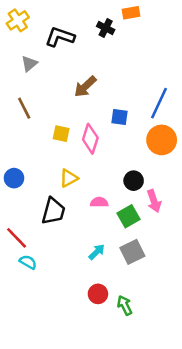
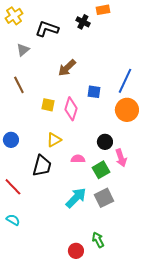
cyan arrow: (97, 252) -> (76, 198), size x1.6
cyan semicircle: (28, 262) -> (13, 220), moved
red circle: (98, 294) -> (76, 251), moved

